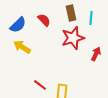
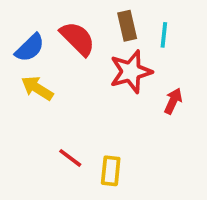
red semicircle: (44, 20) -> (78, 39), size x1.5

